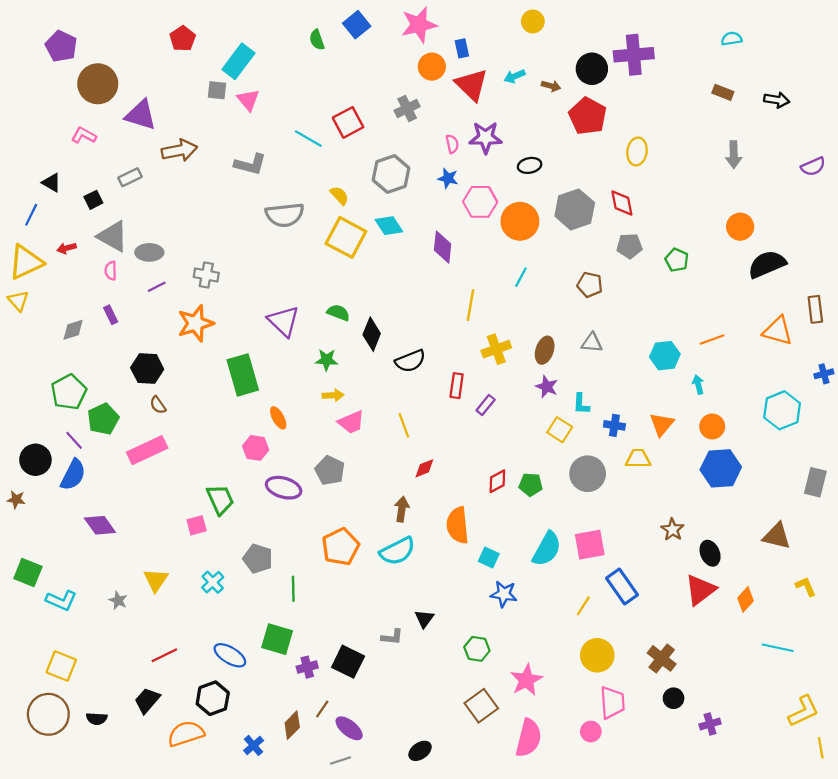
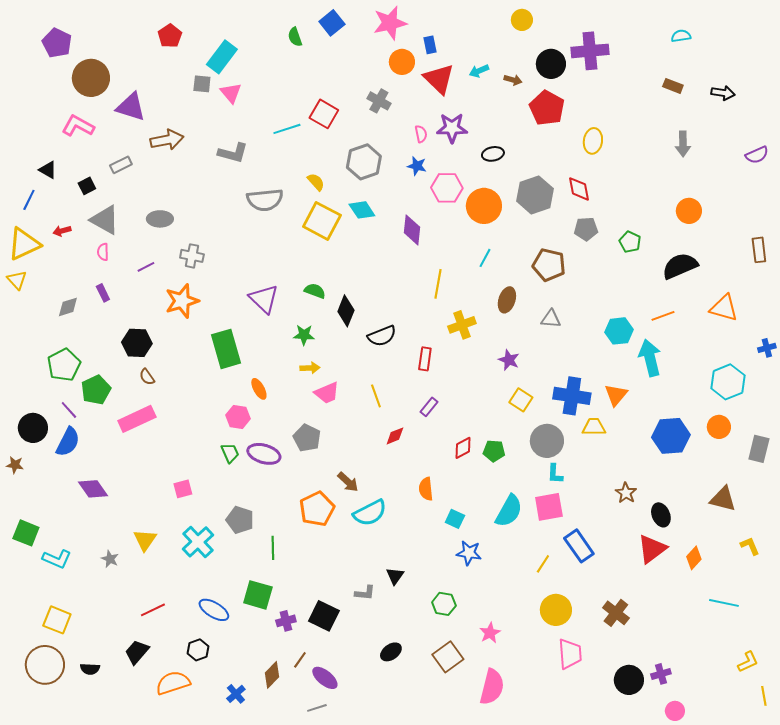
yellow circle: (533, 21) -> (522, 20), moved
gray cross: (407, 108) -> (379, 101), turned -35
red square: (348, 122) -> (324, 114), turned -32
pink L-shape: (84, 135) -> (78, 126), size x1.4
cyan line: (308, 139) -> (287, 129), turned -48
gray ellipse: (149, 252) -> (160, 219), moved
black semicircle: (767, 264) -> (680, 266), moved
brown pentagon: (590, 285) -> (549, 265), size x1.4
brown rectangle: (815, 309) -> (759, 250), moved
brown ellipse: (545, 350) -> (507, 300), moved
cyan arrow: (698, 385) -> (650, 358), size x2.0
cyan L-shape: (581, 404) -> (555, 474), moved
purple rectangle: (486, 405) -> (429, 407), moved
blue cross: (614, 425) -> (572, 396), size x1.8
orange circle: (712, 426) -> (719, 427), moved
green trapezoid: (220, 499) -> (230, 453), moved, size x0.7
brown arrow: (402, 509) -> (348, 482), moved, turned 125
orange semicircle: (458, 525) -> (426, 489), size x0.7
cyan cross: (213, 582) -> (198, 542), size x1.5
pink star: (526, 680) -> (490, 633), size x0.7
black hexagon: (213, 698) -> (198, 650), size x0.7
black circle: (674, 698) -> (629, 680), moved, size x1.5
yellow L-shape: (803, 711) -> (748, 662), size x0.7
pink circle: (591, 732) -> (675, 711), moved
black ellipse: (420, 751) -> (391, 652), moved

